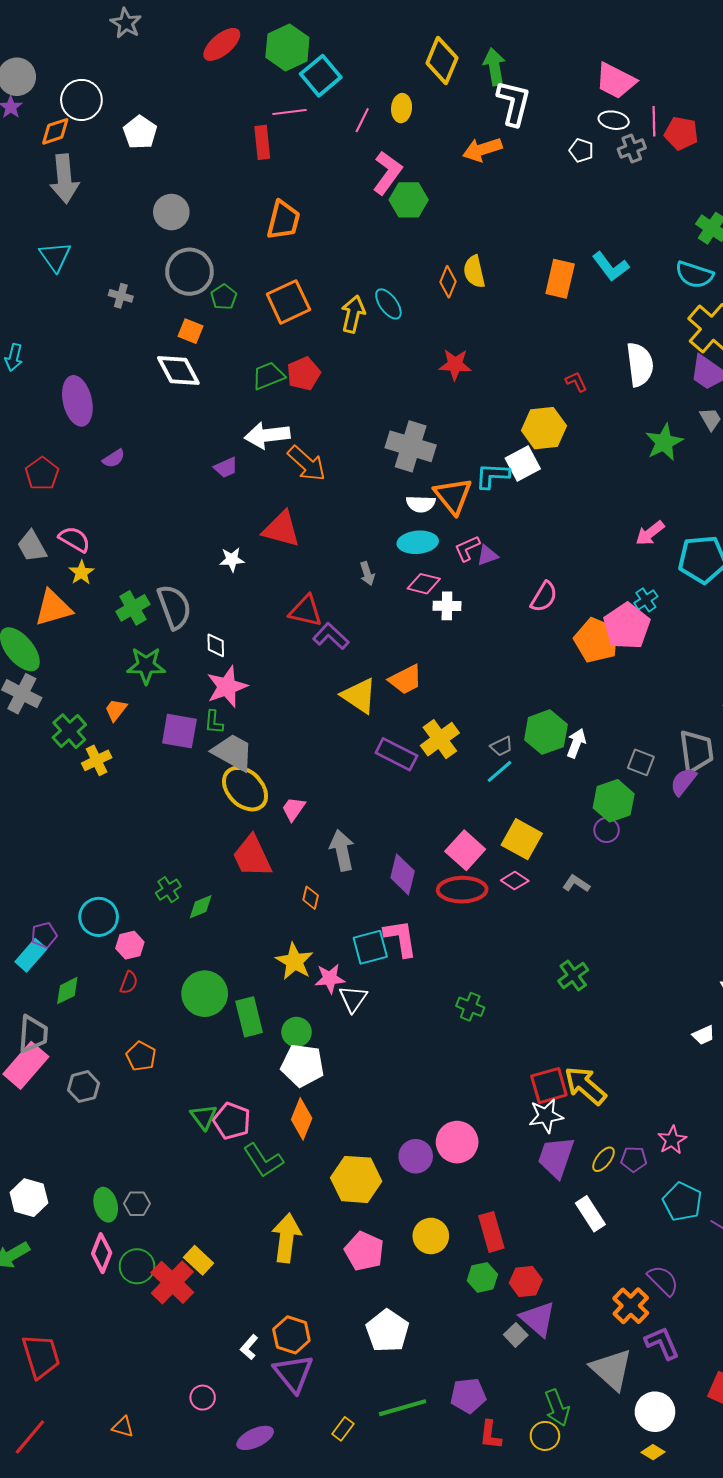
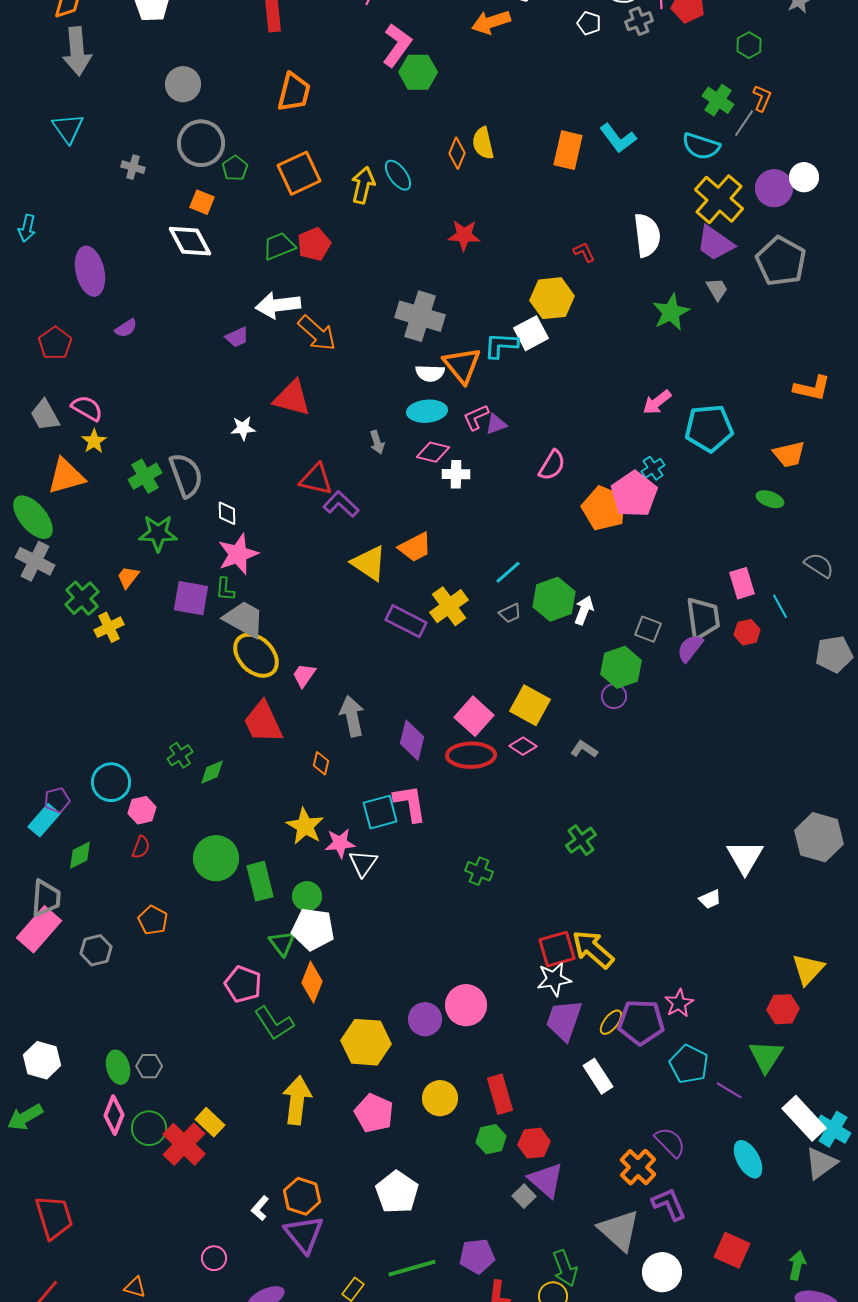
cyan line: (499, 771) -> (508, 572), moved
green triangle: (204, 1117) -> (282, 943), moved
purple pentagon: (634, 1159) -> (641, 1022), size x1.8

